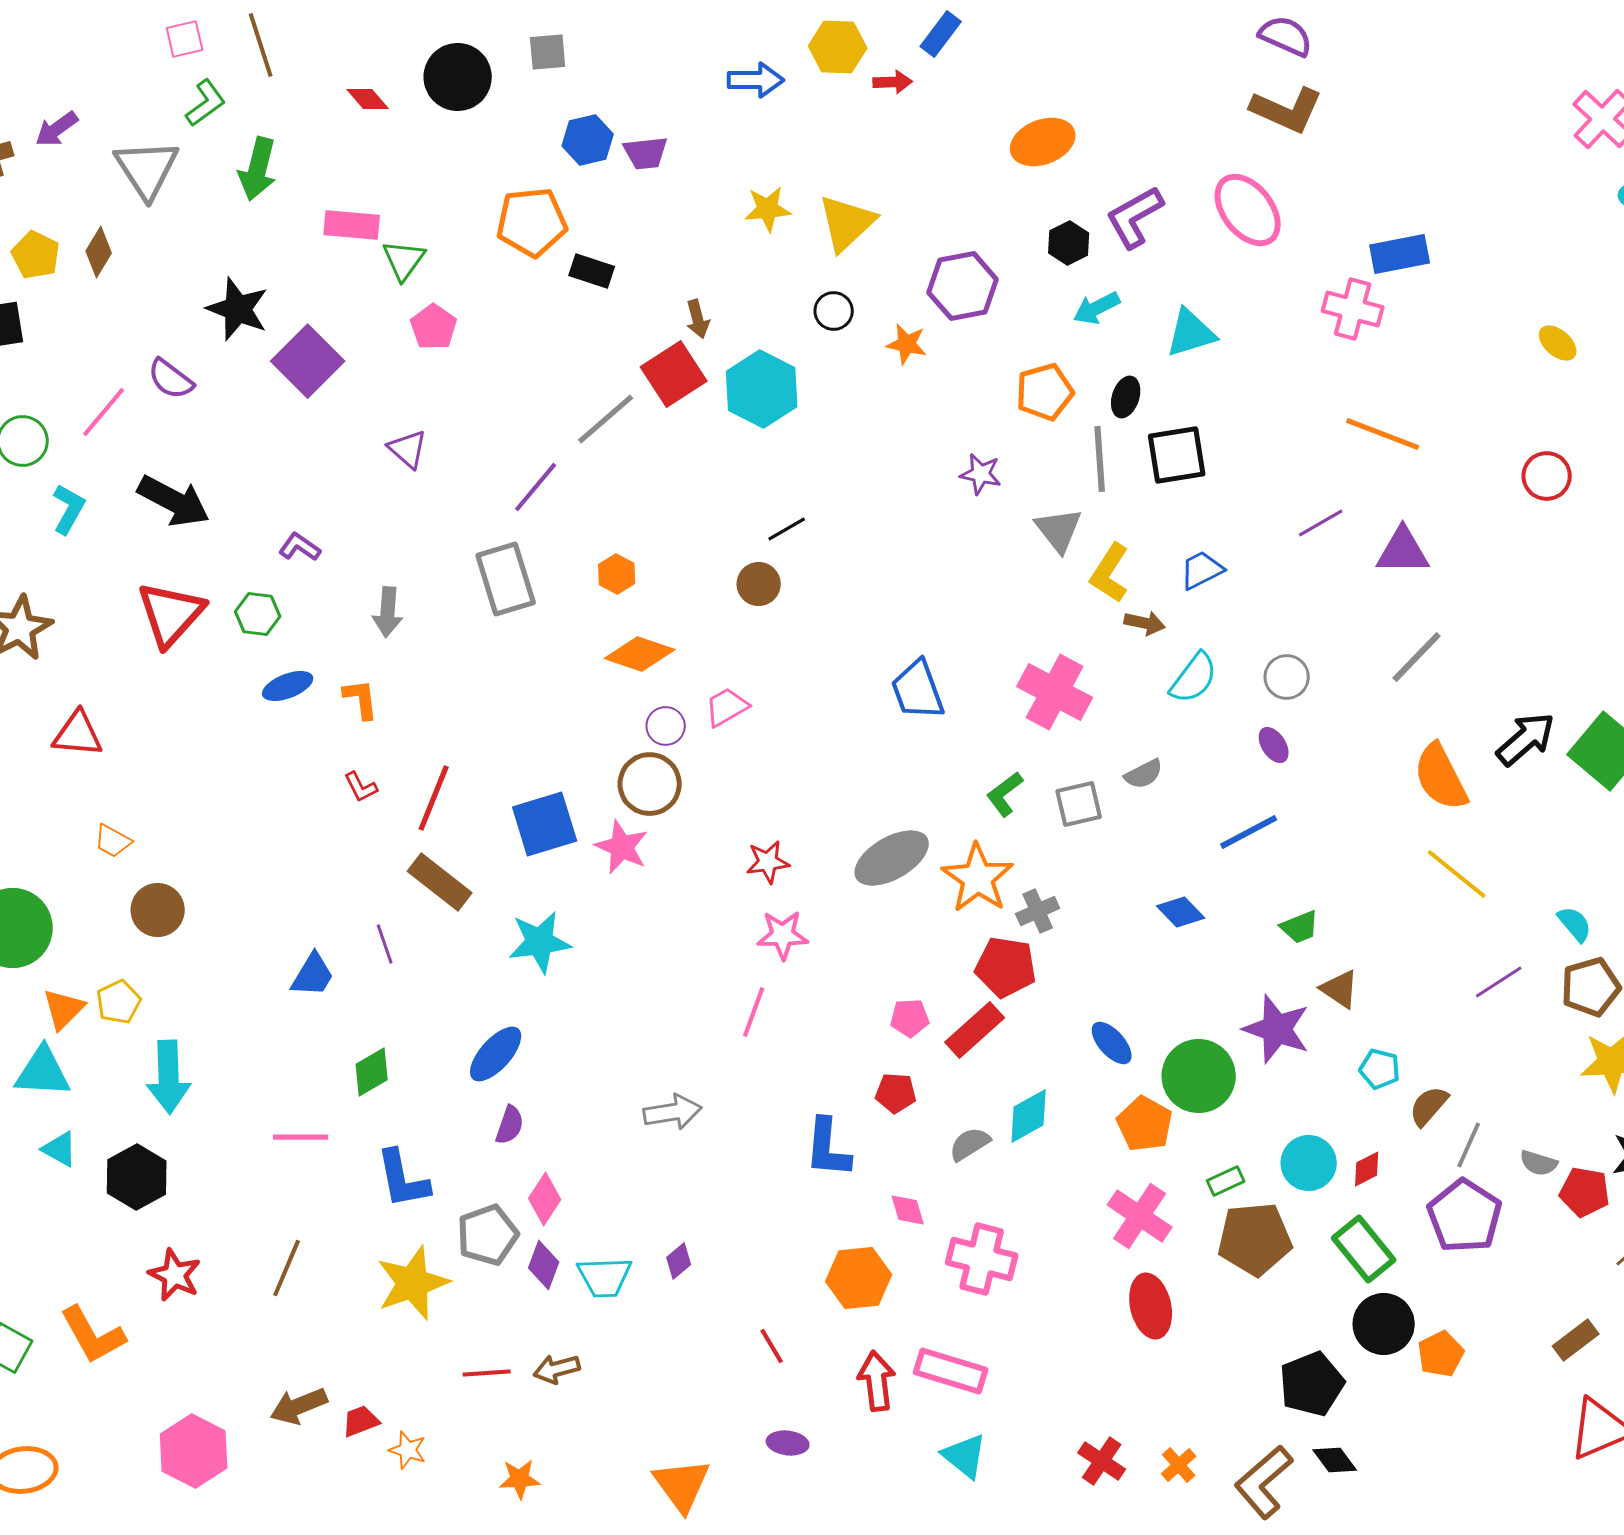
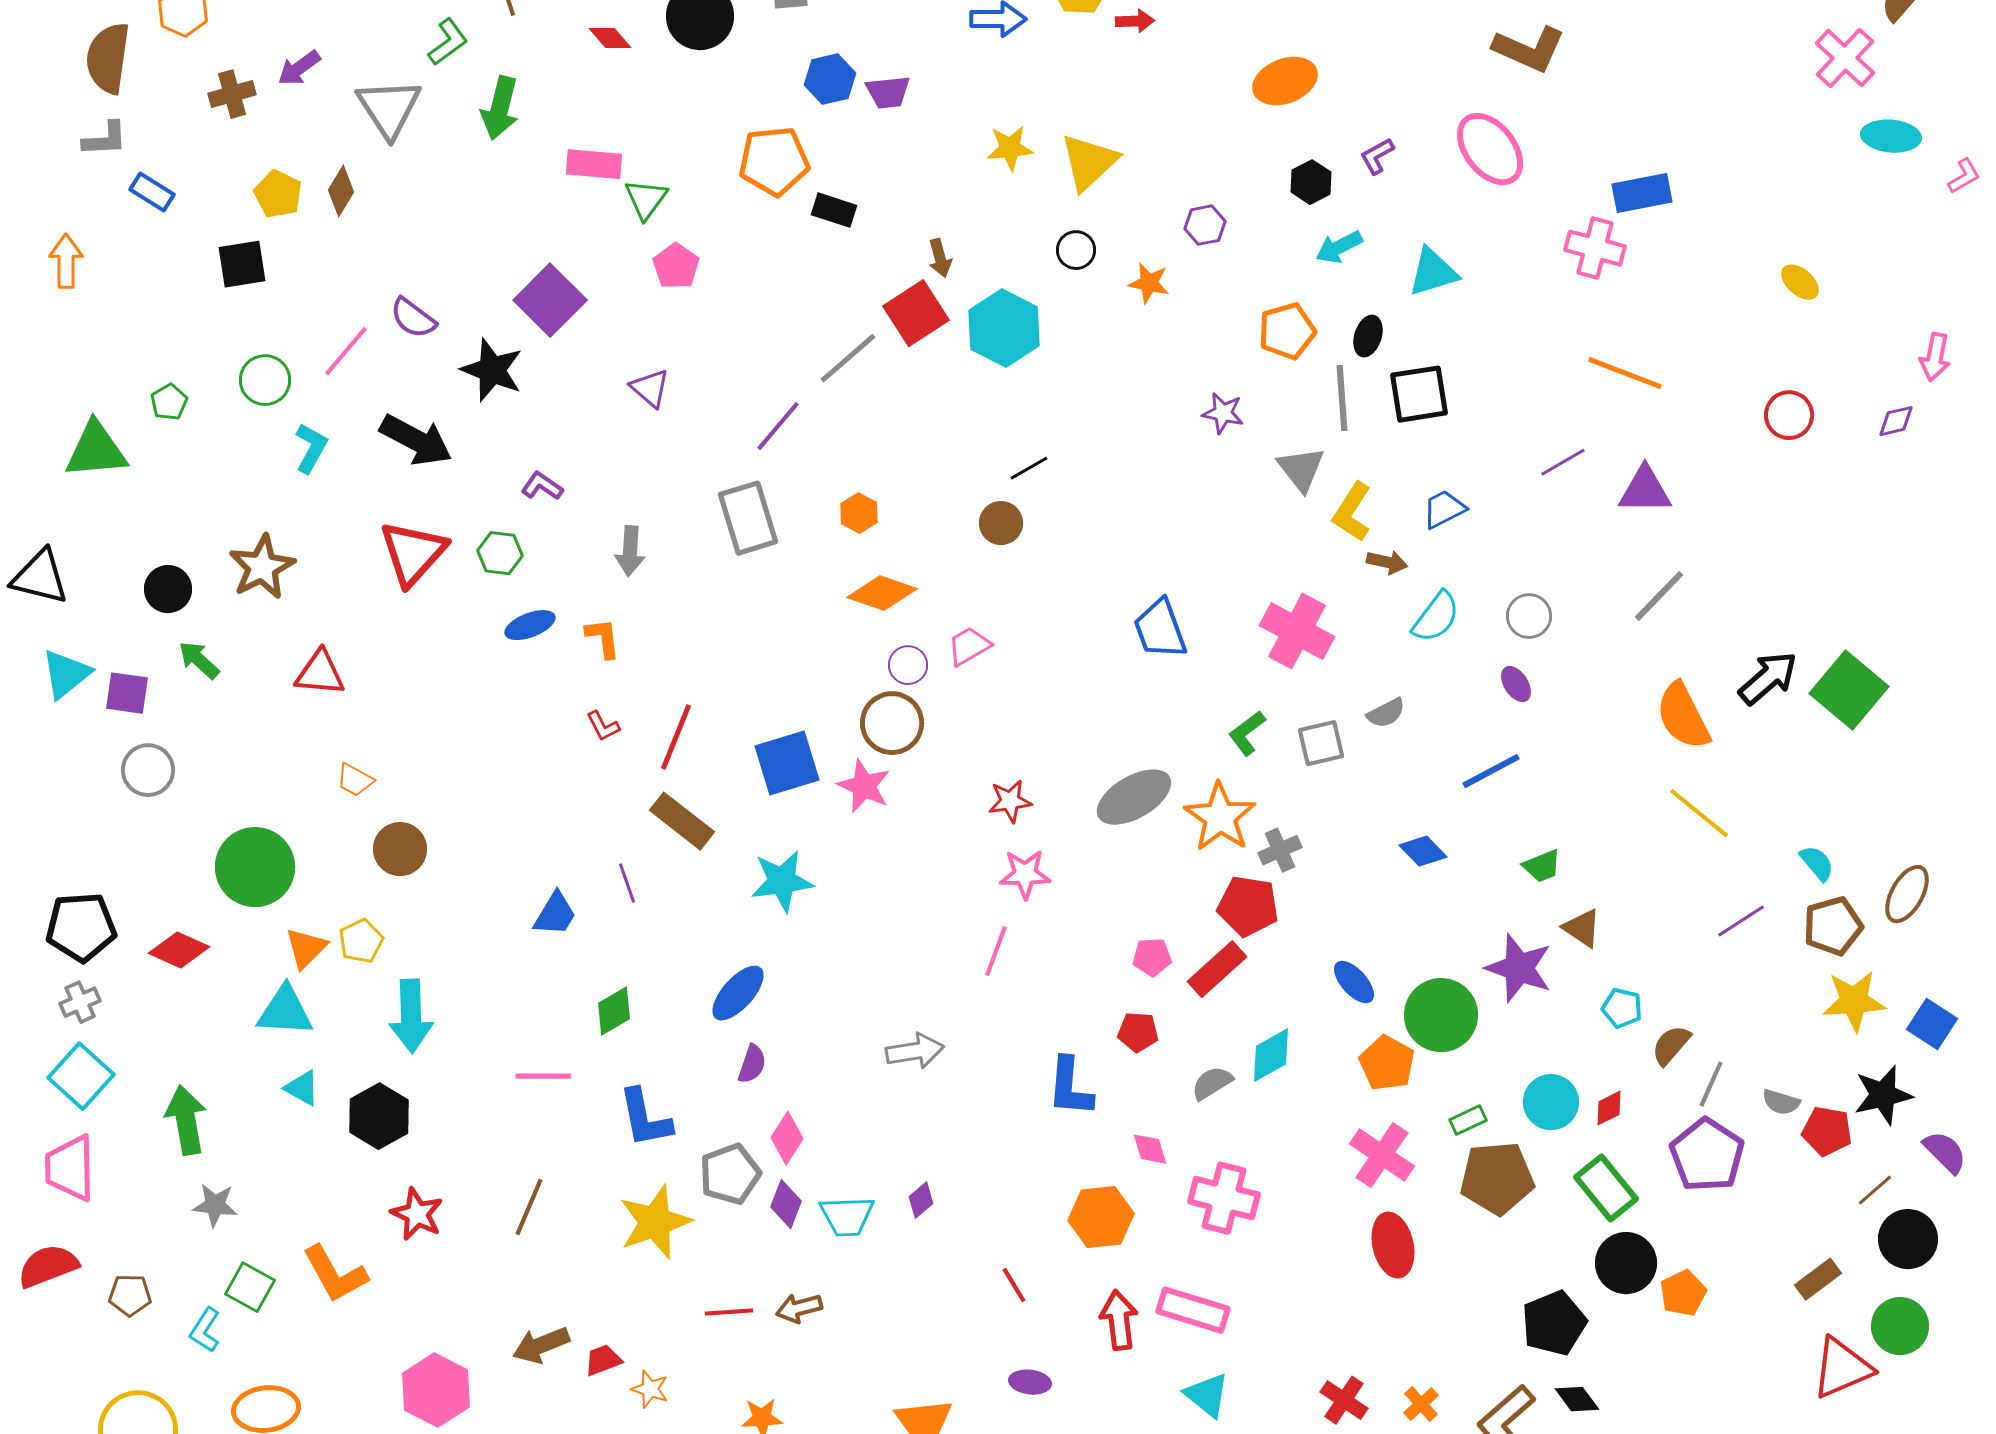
purple L-shape: (1135, 217) -> (1377, 156), size x0.6
purple hexagon: (963, 286) -> (1205, 225), size x0.6
black star: (238, 309) -> (492, 370), moved

